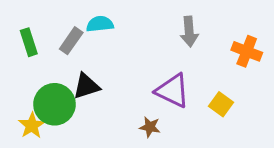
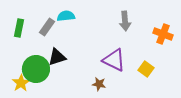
green rectangle: (29, 42) -> (19, 28), turned 30

